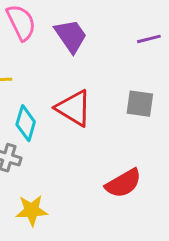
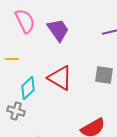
cyan diamond: (26, 123) -> (28, 88), turned 30

